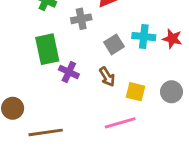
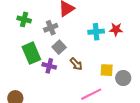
gray square: (114, 44) -> (59, 47), moved
yellow square: (136, 92) -> (107, 70), moved
gray circle: (172, 92) -> (123, 78), moved

